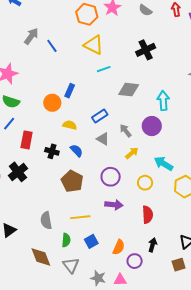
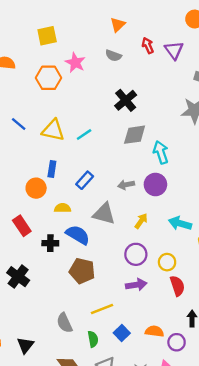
yellow triangle: (94, 45) -> (53, 130), moved
gray diamond: (129, 90) -> (135, 135), moved
blue rectangle: (100, 116) -> (85, 180), moved
gray arrow: (126, 131) -> (126, 185), moved, turned -48
gray triangle: (103, 139) -> (104, 214), size x1.5
red rectangle: (27, 140) -> (22, 226), moved, turned -30
blue semicircle: (76, 151) -> (78, 235), size x1.5
purple circle: (111, 177) -> (136, 254), moved
yellow circle: (145, 183) -> (167, 262), moved
orange semicircle: (119, 247) -> (154, 331), turned -91

